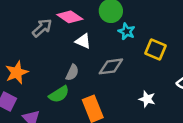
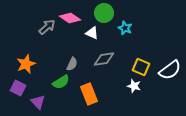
cyan star: (127, 31) -> (125, 28), moved
white triangle: (83, 41) -> (92, 33), moved
yellow square: (156, 50) -> (141, 67), moved

